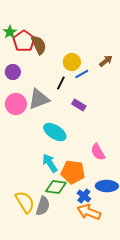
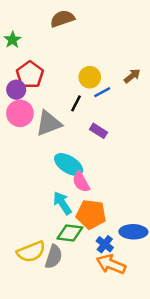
red pentagon: (24, 41) -> (30, 75), moved
brown semicircle: (39, 45) -> (62, 19), moved, turned -84
pink circle: (16, 104) -> (20, 113), moved
pink semicircle: (98, 152) -> (81, 182), moved
yellow semicircle: (25, 202) -> (31, 252), turned 100

